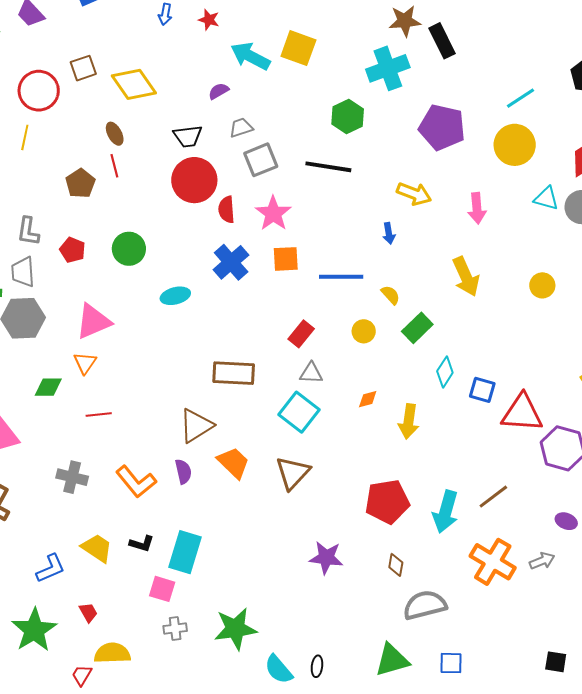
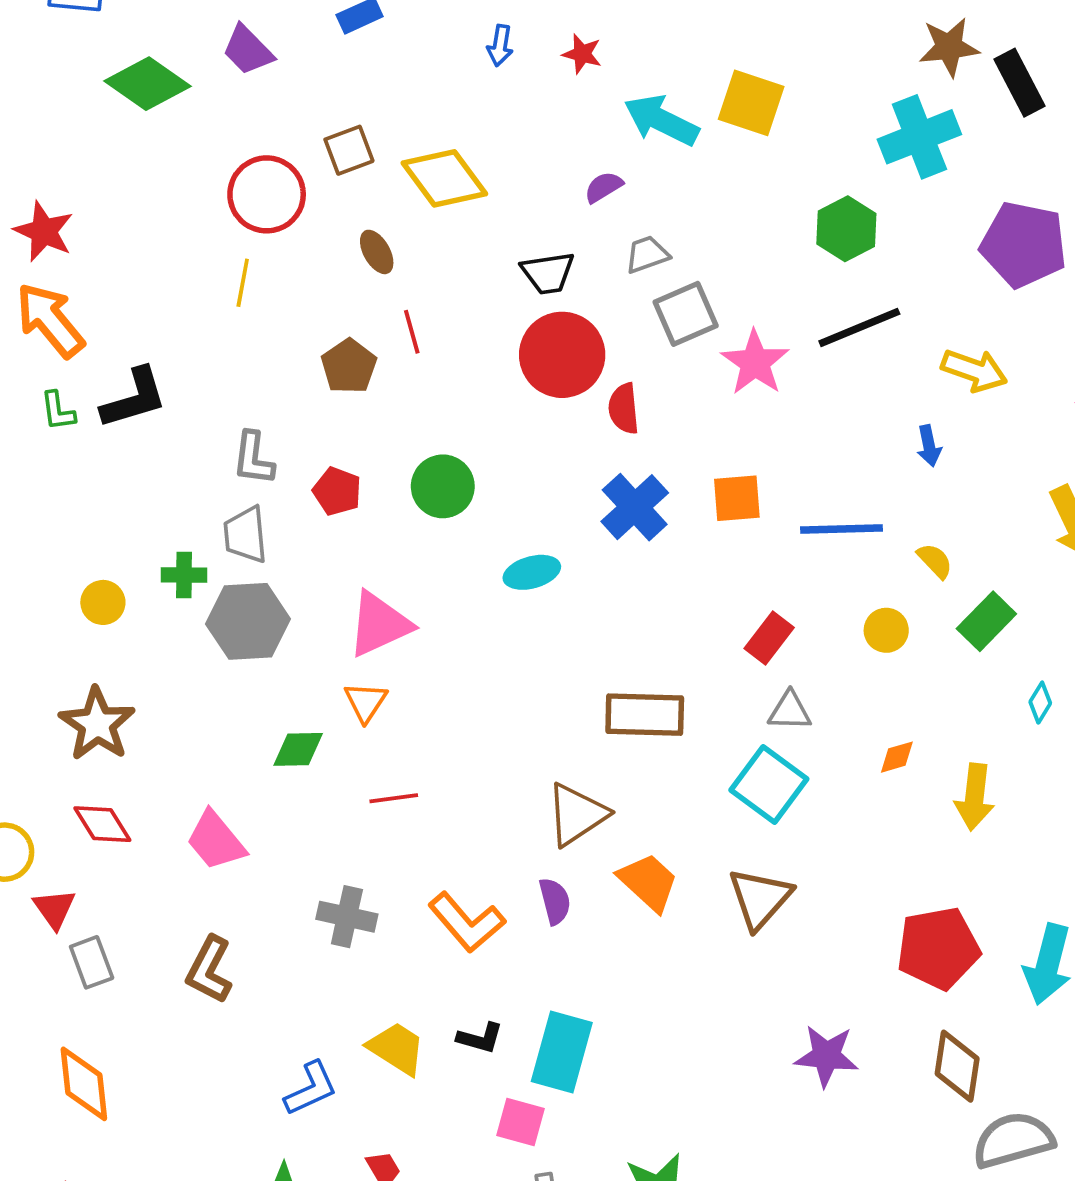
brown ellipse: (115, 134) -> (377, 252), moved
black line: (328, 167) -> (859, 327), moved, turned -30
pink star: (273, 213) -> (755, 363), moved
cyan diamond: (445, 372) -> (1040, 703), size x0.7
brown diamond: (396, 565) -> (957, 1066), size x1.6

